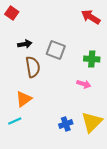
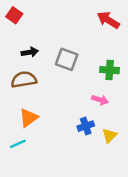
brown semicircle: (33, 67) -> (24, 80), moved, turned -90
yellow triangle: (92, 122) -> (110, 136), moved, size x0.6
blue cross: (66, 124) -> (86, 126), moved

